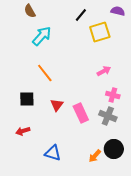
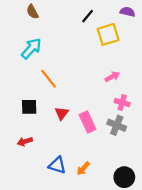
cyan arrow: (42, 36) -> (31, 49), moved
black circle: (114, 149) -> (124, 177), moved
orange arrow: (95, 156) -> (83, 168), moved

